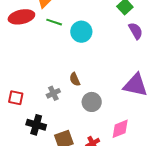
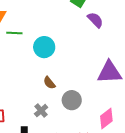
cyan circle: (81, 32) -> (44, 47), moved
gray cross: (53, 93) -> (41, 111), moved

